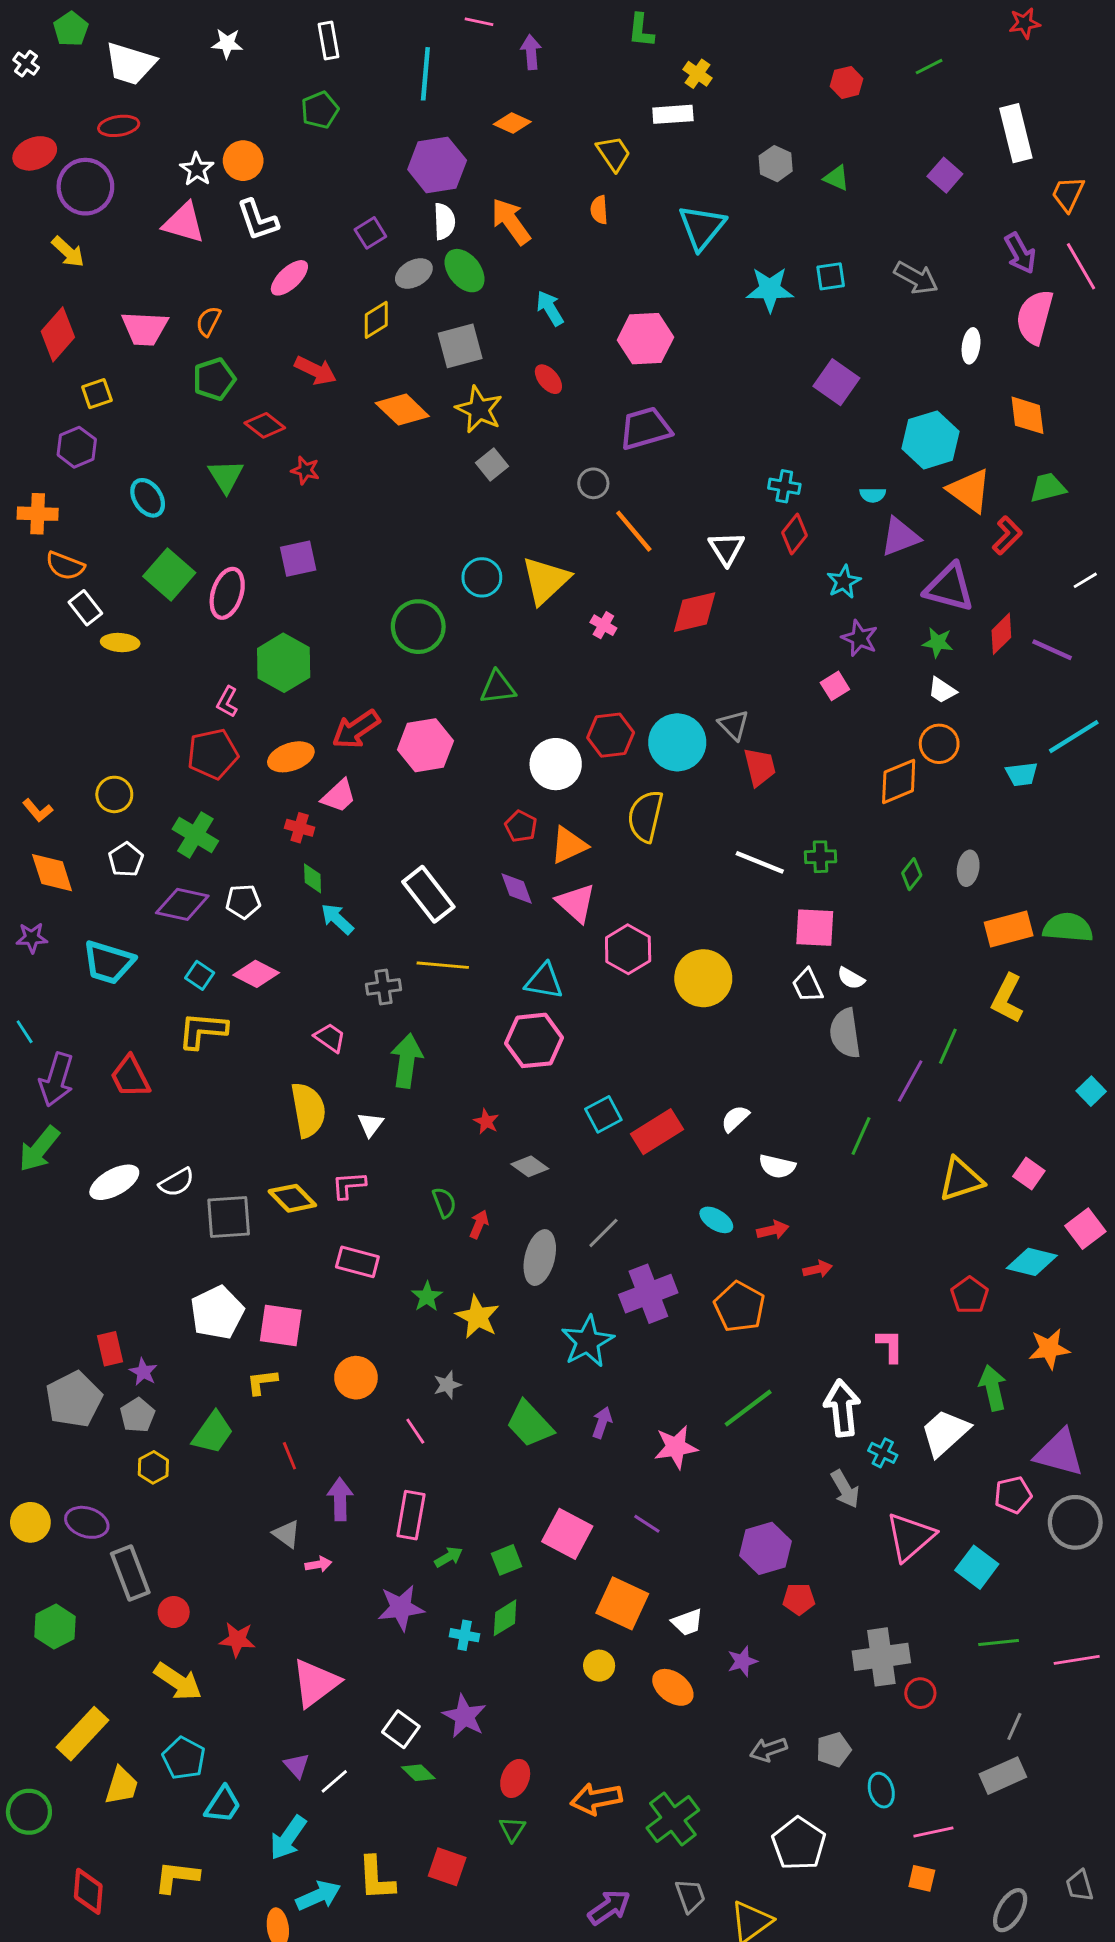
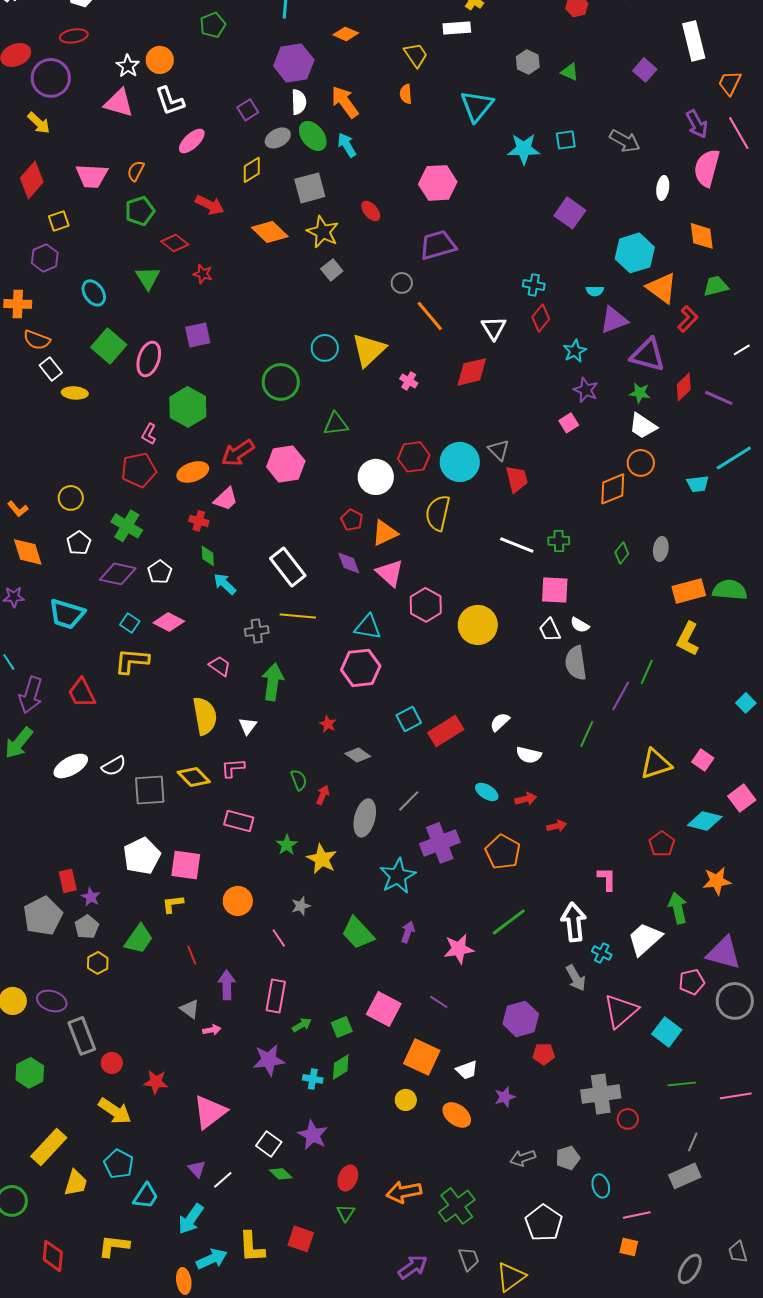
cyan arrow: (550, 308) -> (347, 145), moved
white trapezoid: (942, 690) -> (643, 426), size x1.4
white pentagon: (243, 902) -> (160, 572), turned -30

